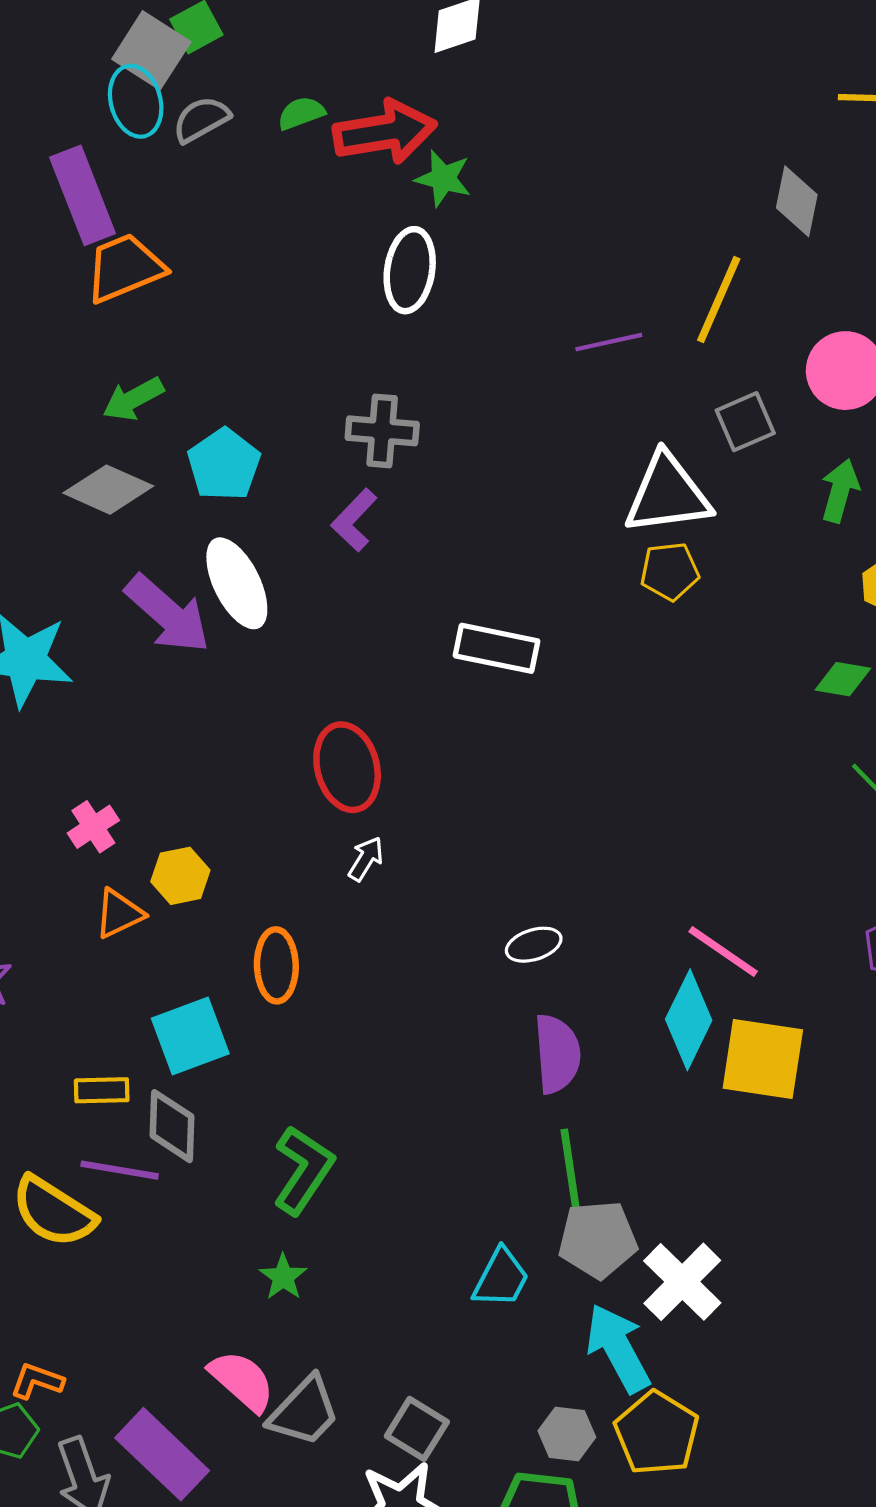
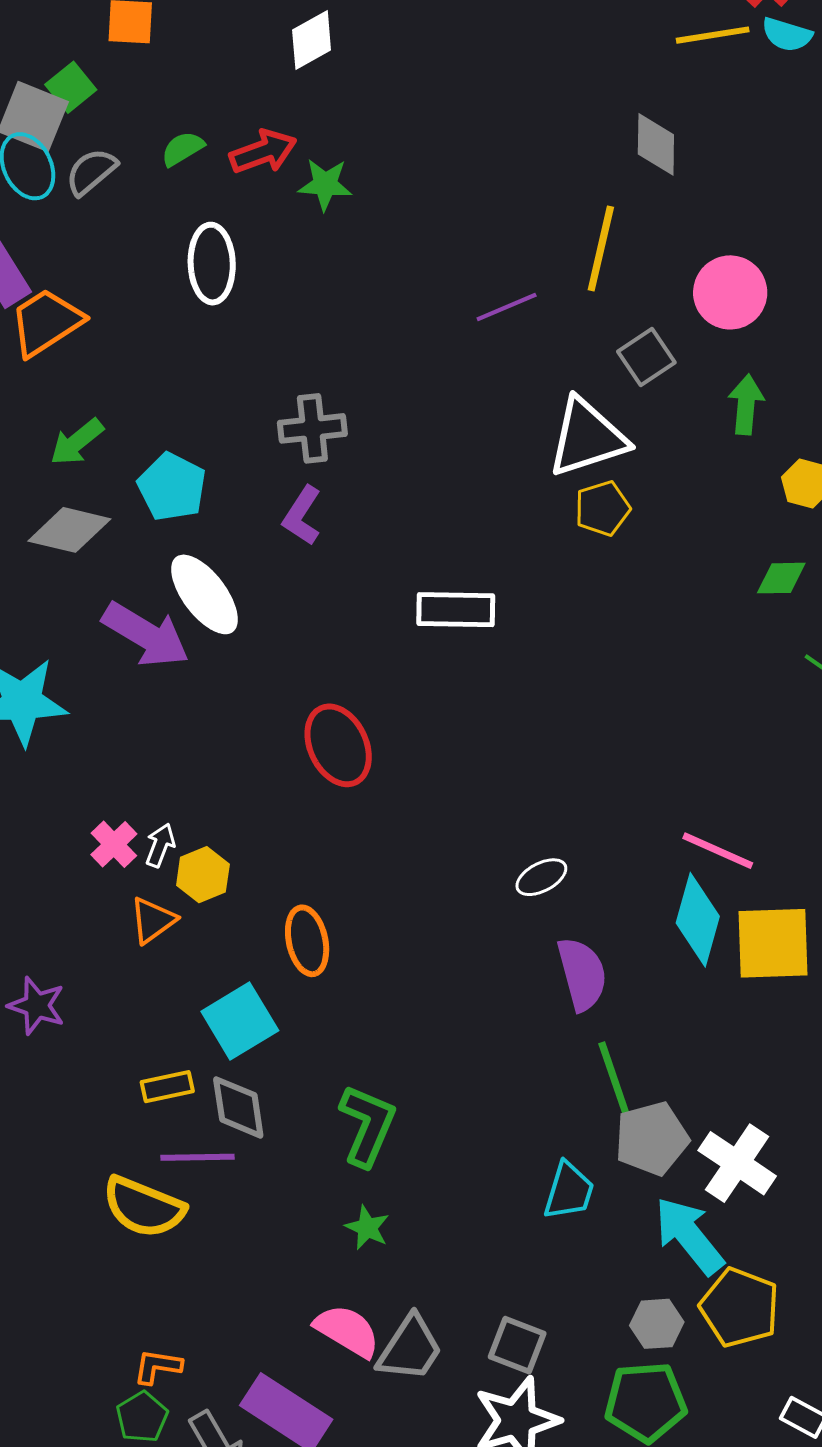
red arrow: (385, 132) -> (263, 152), size x0.7
white ellipse: (410, 270) -> (212, 264), moved
white arrow: (366, 859) -> (160, 845), moved

